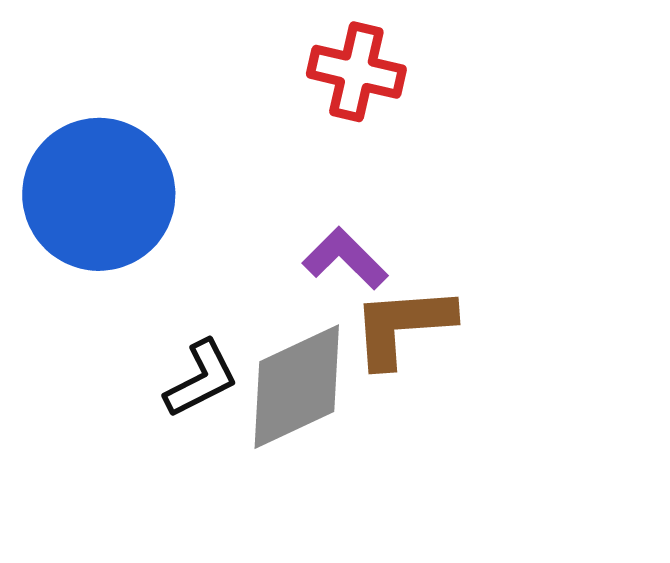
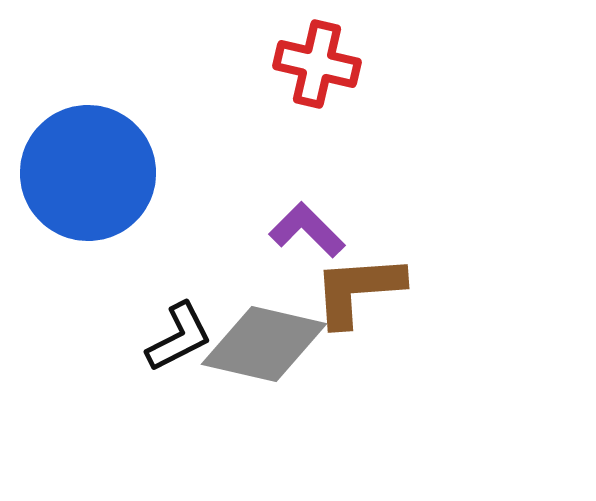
gray diamond: (297, 387) -> (264, 344), turned 38

